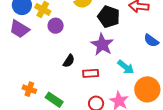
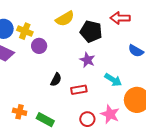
purple star: (102, 45) -> (87, 60), size x0.7

